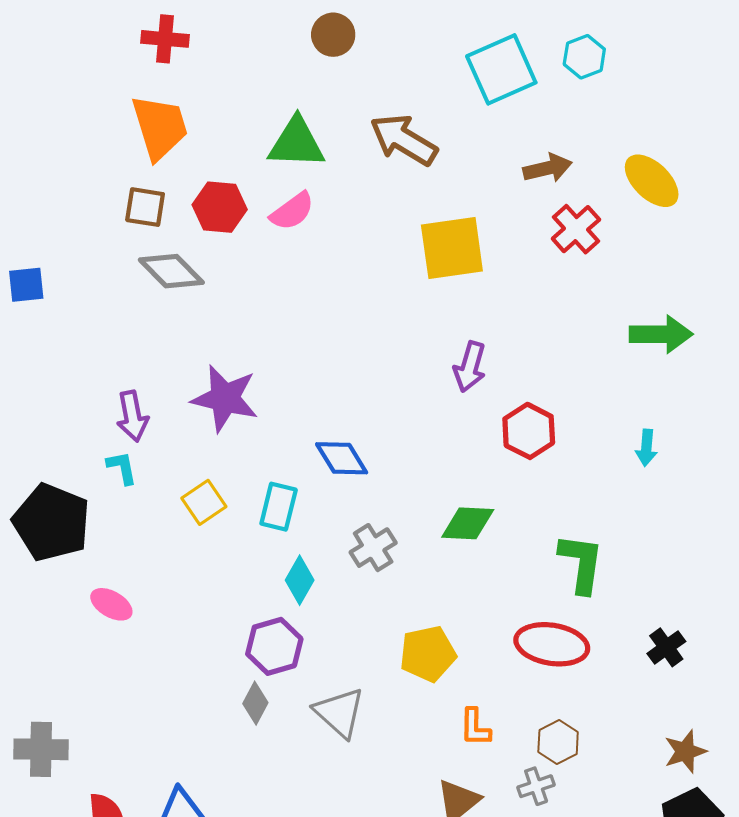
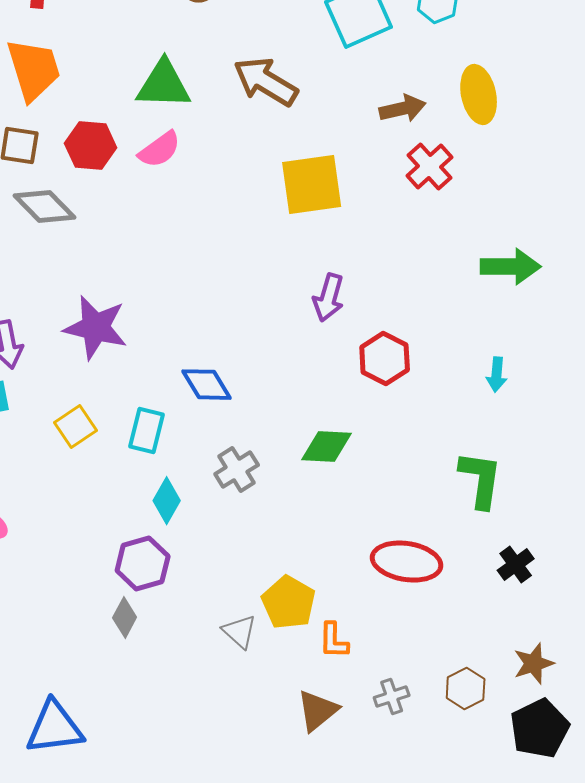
yellow ellipse: (652, 181) -> (479, 95), moved, turned 34
green L-shape: (581, 563) -> (481, 480), moved
yellow pentagon: (428, 654) -> (289, 603), moved, turned -30
gray triangle: (339, 713) -> (240, 632), moved, size x0.7
brown hexagon: (558, 742) -> (466, 689), moved

